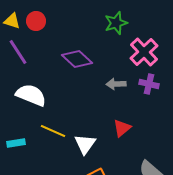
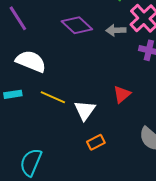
gray arrow: (116, 84) -> (116, 30), moved
cyan rectangle: (16, 143) -> (13, 94), moved

